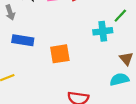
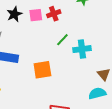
green line: (120, 16) -> (62, 40), moved

